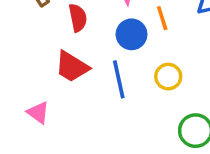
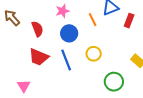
orange line: (162, 18) -> (93, 20), moved
pink triangle: (38, 113) -> (24, 86), turned 32

